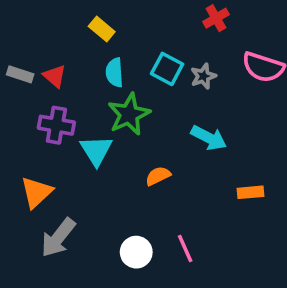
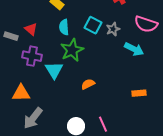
gray rectangle: (20, 74) -> (11, 36), moved
cyan arrow: (209, 138) -> (134, 49), moved
orange triangle: (36, 192) -> (21, 93), turned 42

